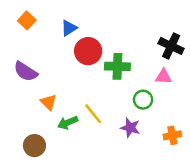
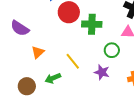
orange triangle: (49, 102) -> (38, 52), turned 32
green arrow: (68, 123) -> (53, 78), moved

